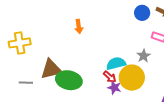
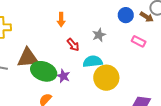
gray star: (144, 56) -> (99, 35), moved
red arrow: (110, 77) -> (73, 45), moved
purple star: (114, 88) -> (63, 76), moved

